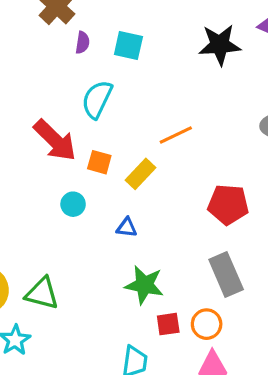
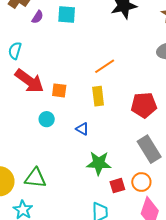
purple semicircle: (82, 43) -> (38, 17), turned 32
cyan semicircle: (97, 99) -> (15, 51), moved, size x0.7
yellow rectangle: (141, 174) -> (98, 96), moved, turned -42
blue triangle: (127, 228) -> (82, 129), turned 32

